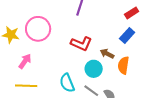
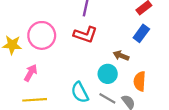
red L-shape: (81, 44) -> (85, 35), moved
orange semicircle: (123, 65) -> (140, 81), moved

